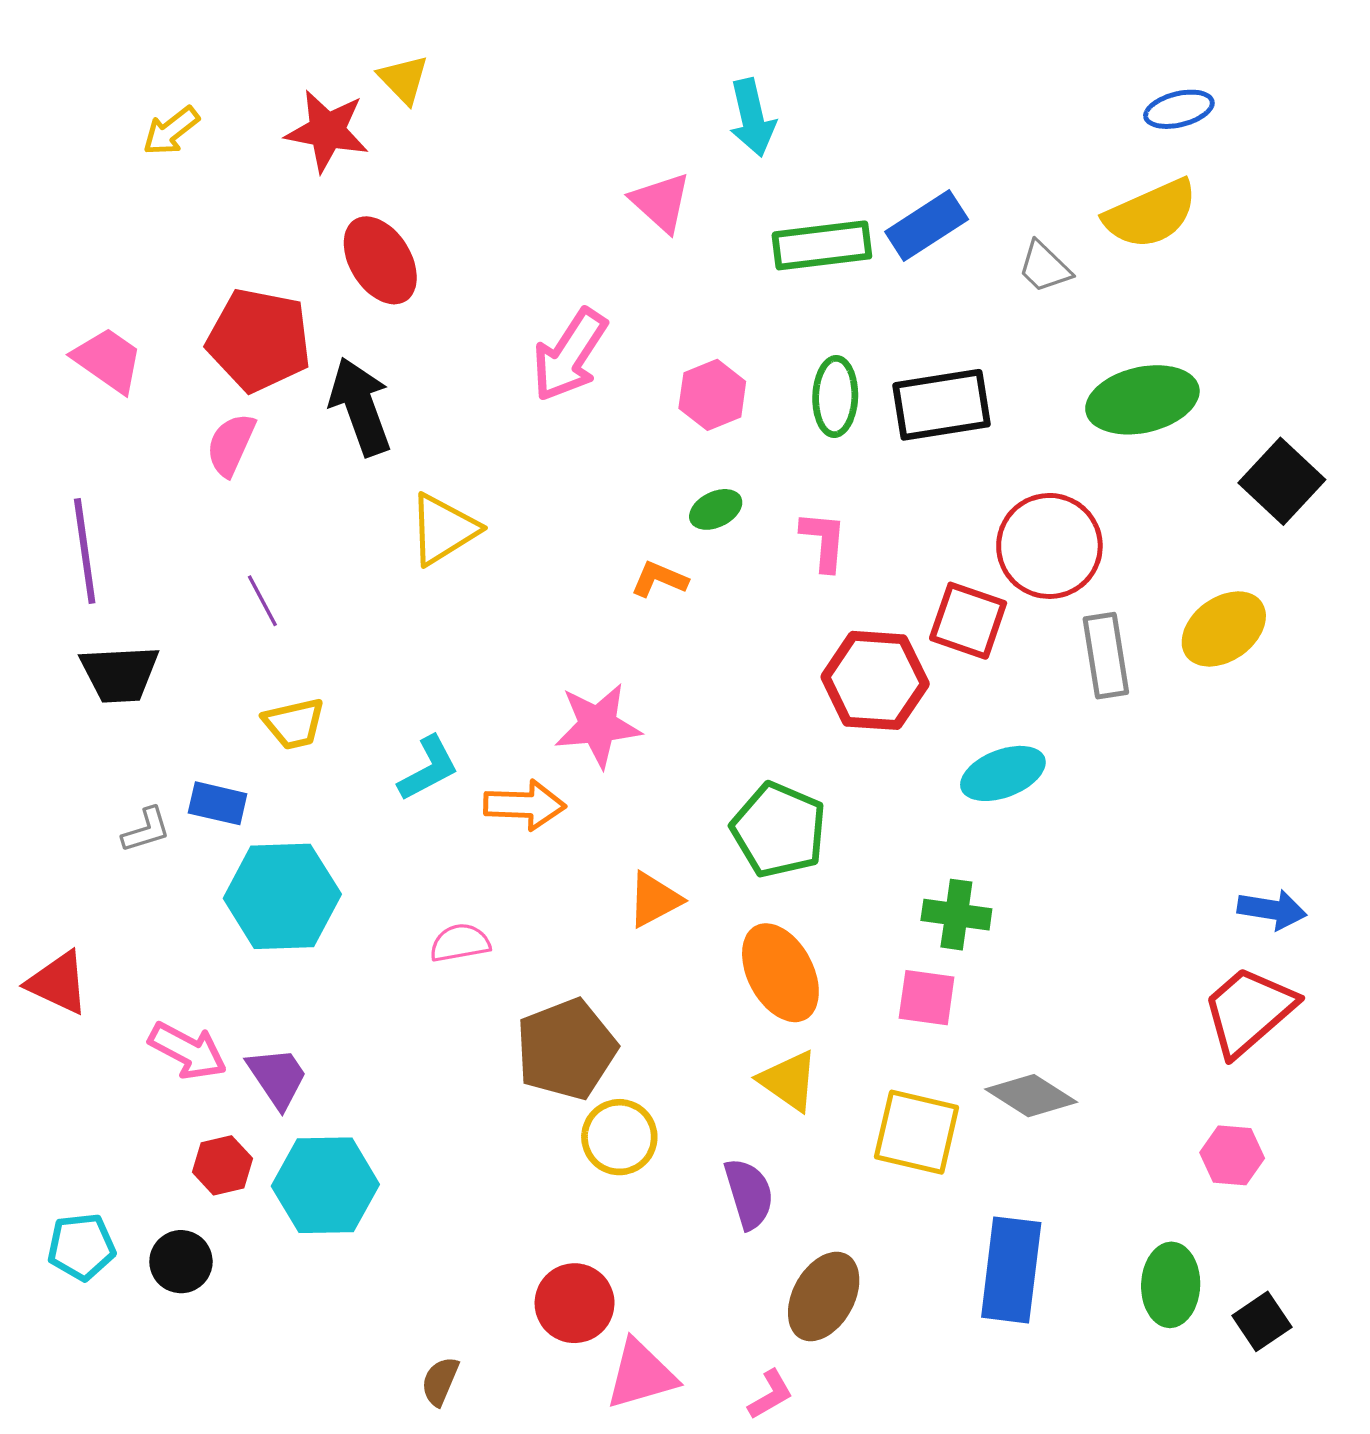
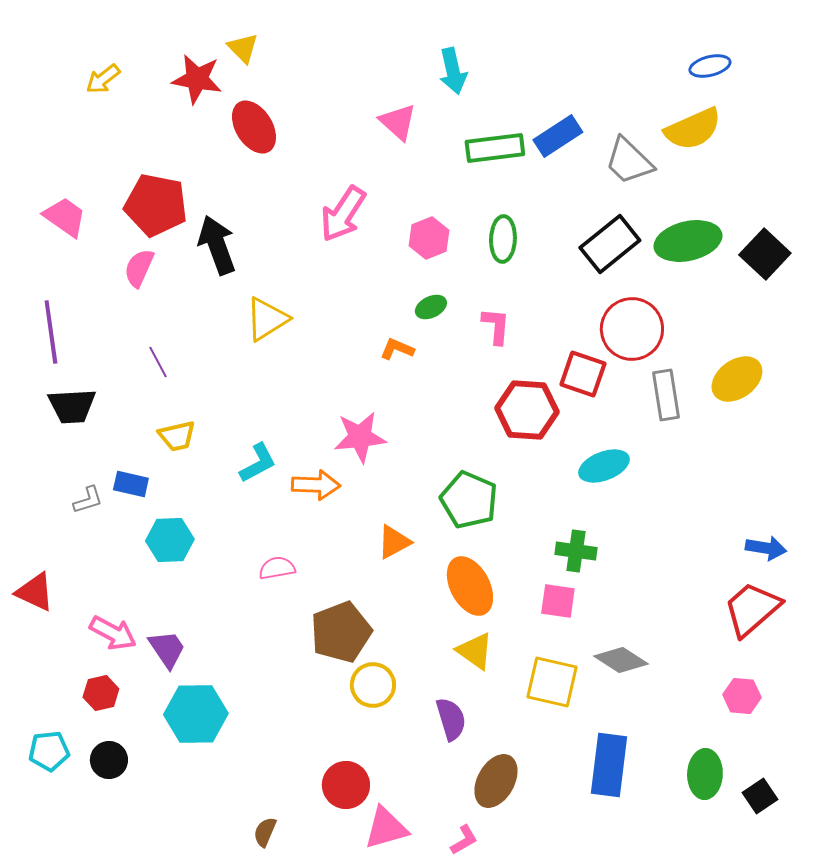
red ellipse: (380, 260) -> (254, 127), moved
gray trapezoid: (1044, 267) -> (629, 161), size x1.5
black rectangle: (941, 405) -> (610, 244), moved, turned -30
black square: (1282, 481) -> (765, 254), moved
cyan hexagon: (282, 896) -> (170, 540), size x0.7
red hexagon: (223, 1165) -> (101, 693), moved

